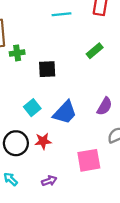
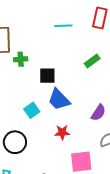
blue trapezoid: (65, 112) -> (59, 100), moved, turned 90
red star: (43, 141) -> (62, 132), moved

